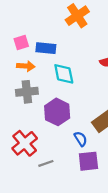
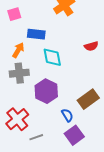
pink square: (21, 43) -> (14, 14), moved
orange arrow: (26, 66) -> (18, 50), turned -63
purple square: (88, 161) -> (74, 135), turned -30

